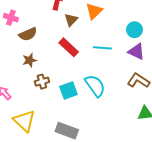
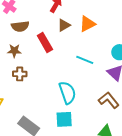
red rectangle: (69, 47) -> (45, 42), moved
cyan square: (68, 90) -> (64, 119), moved

